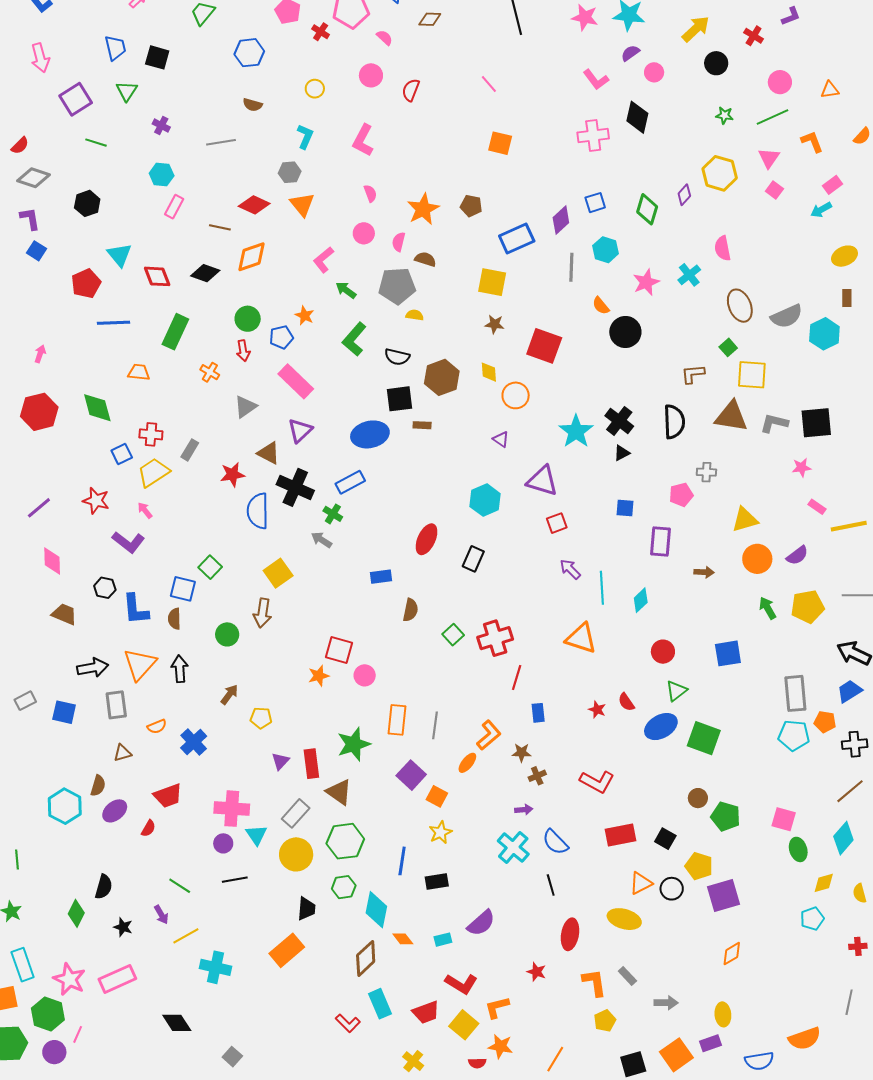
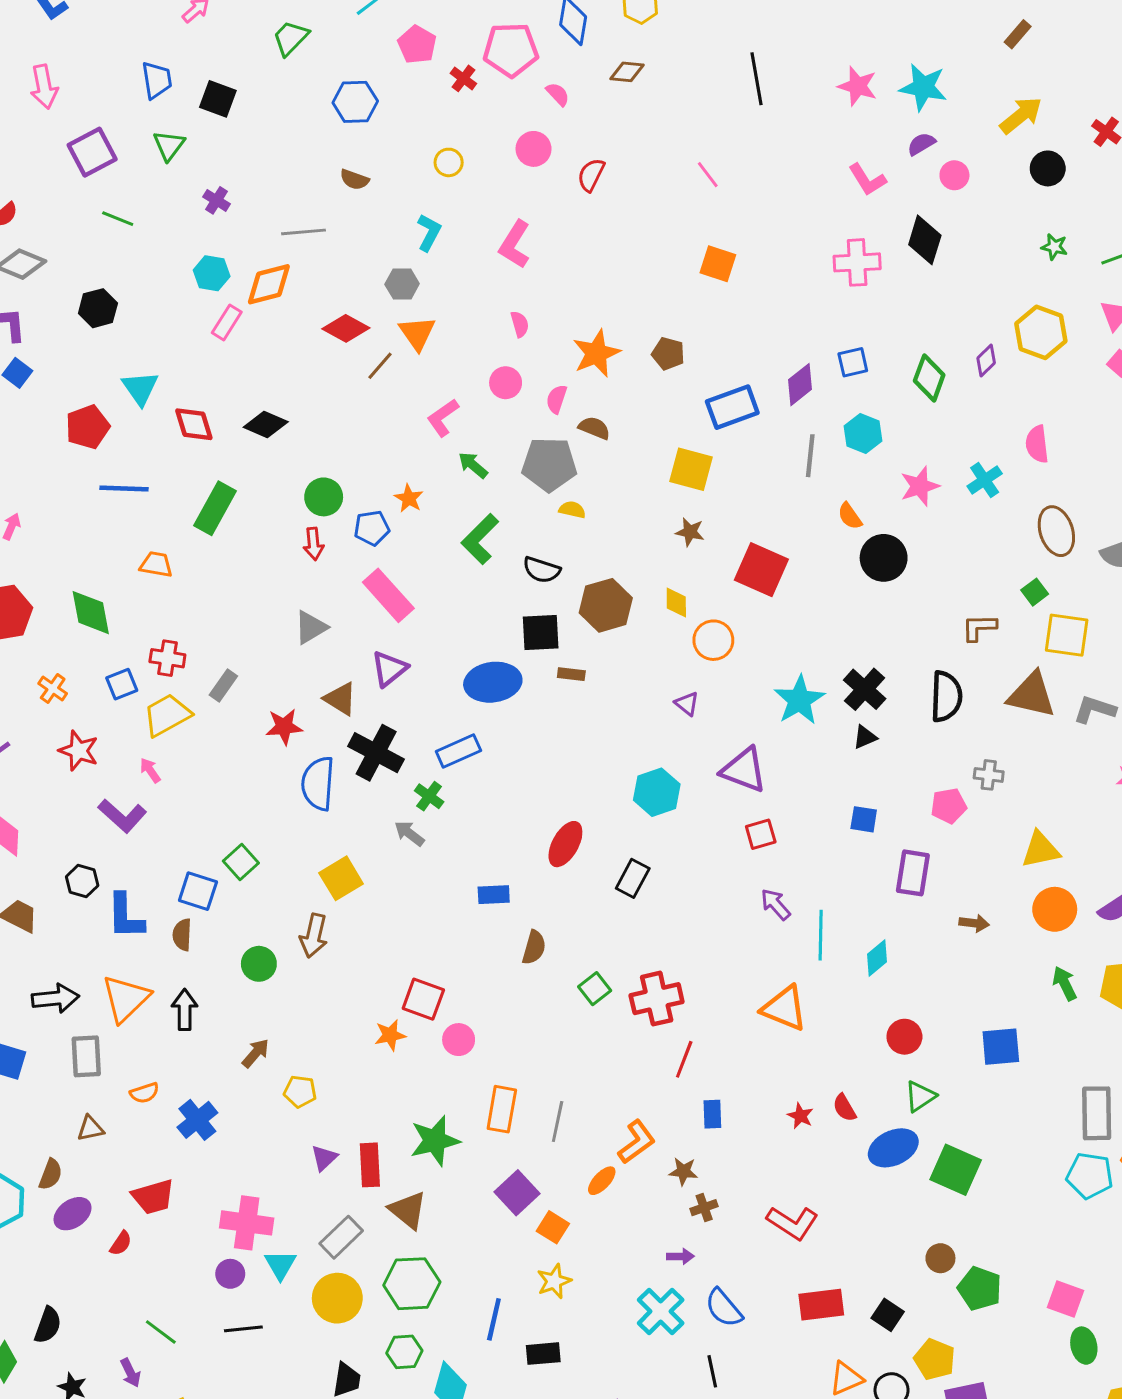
brown line: (220, 227) -> (380, 366), moved, turned -65
orange diamond: (251, 257) -> (269, 284), moved
orange cross: (210, 372) -> (53, 689), moved

